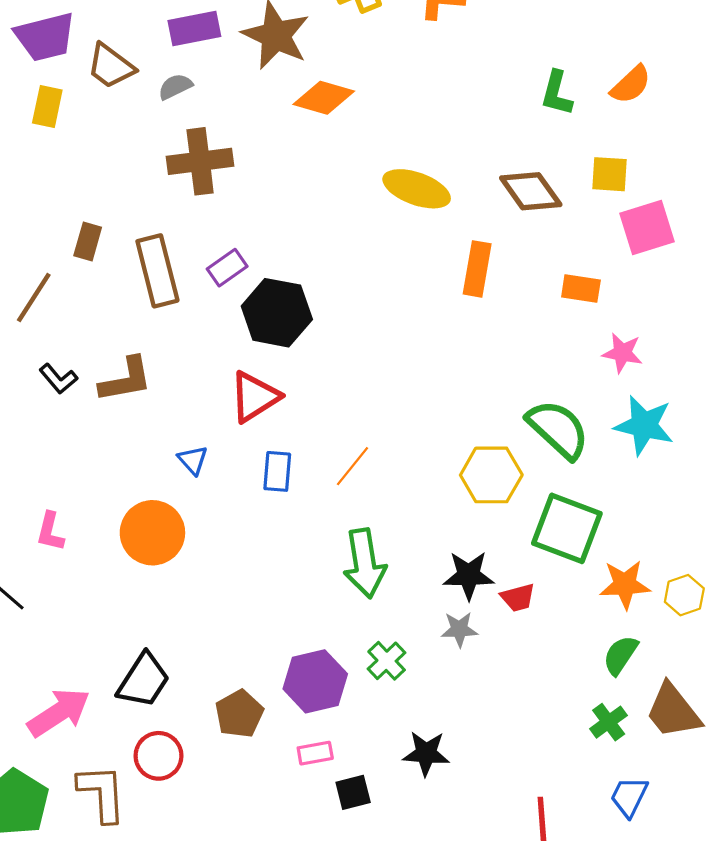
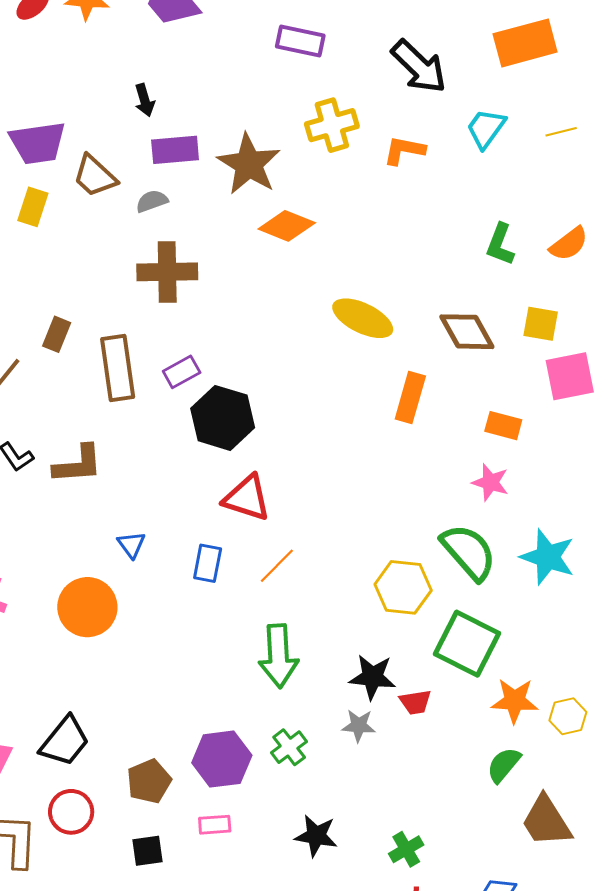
pink star: (622, 353) -> (490, 482), moved
red triangle: (255, 397) -> (247, 498), moved, turned 44
green cross: (609, 722) -> (406, 849), moved
black square: (353, 792) -> (147, 851), moved

